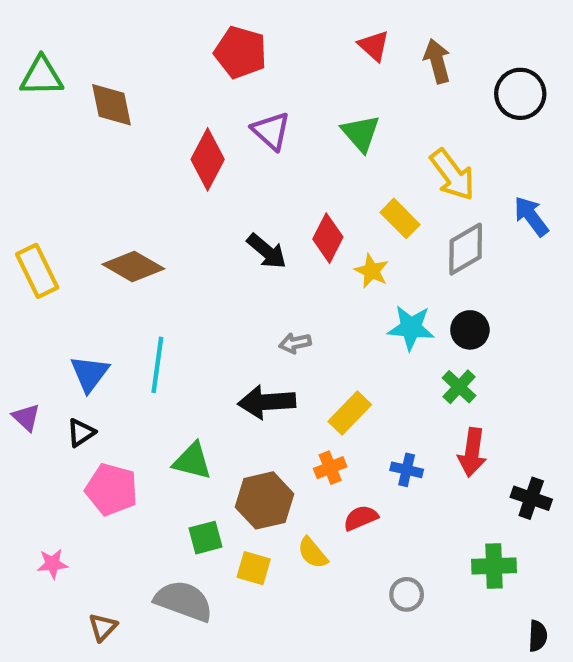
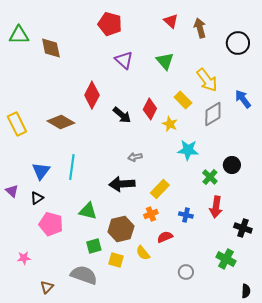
red diamond: (208, 159) -> (92, 95), moved
black circle: (470, 330) -> (232, 165), moved
green cross: (494, 566) -> (226, 259), turned 30

